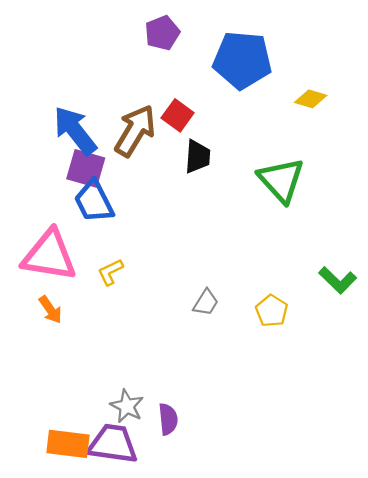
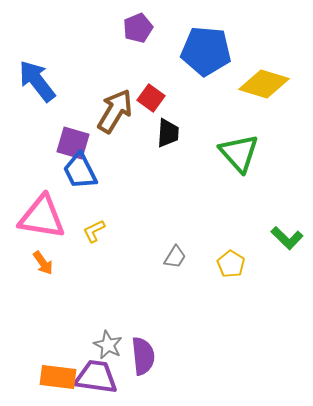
yellow diamond: (311, 99) -> (264, 84), size x1.8
blue arrow: (75, 131) -> (37, 81), moved
purple semicircle: (168, 419) -> (143, 356), size x1.4

